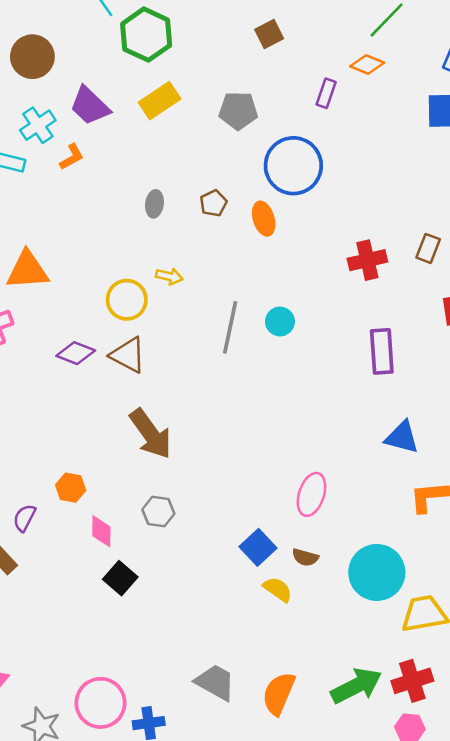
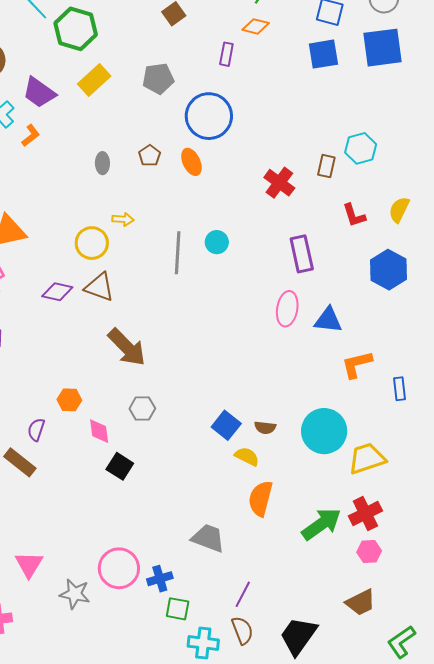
red cross: (367, 260) -> (279, 183), turned -32
pink ellipse: (311, 494) -> (287, 309), moved
orange semicircle: (279, 694) -> (261, 499), moved

